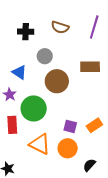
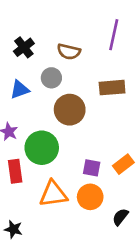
brown semicircle: (60, 27) -> (69, 52), moved
black cross: (26, 32) -> (24, 47), turned -35
blue triangle: (19, 72) -> (20, 90), moved, turned -49
orange triangle: (40, 144) -> (53, 194), turned -30

